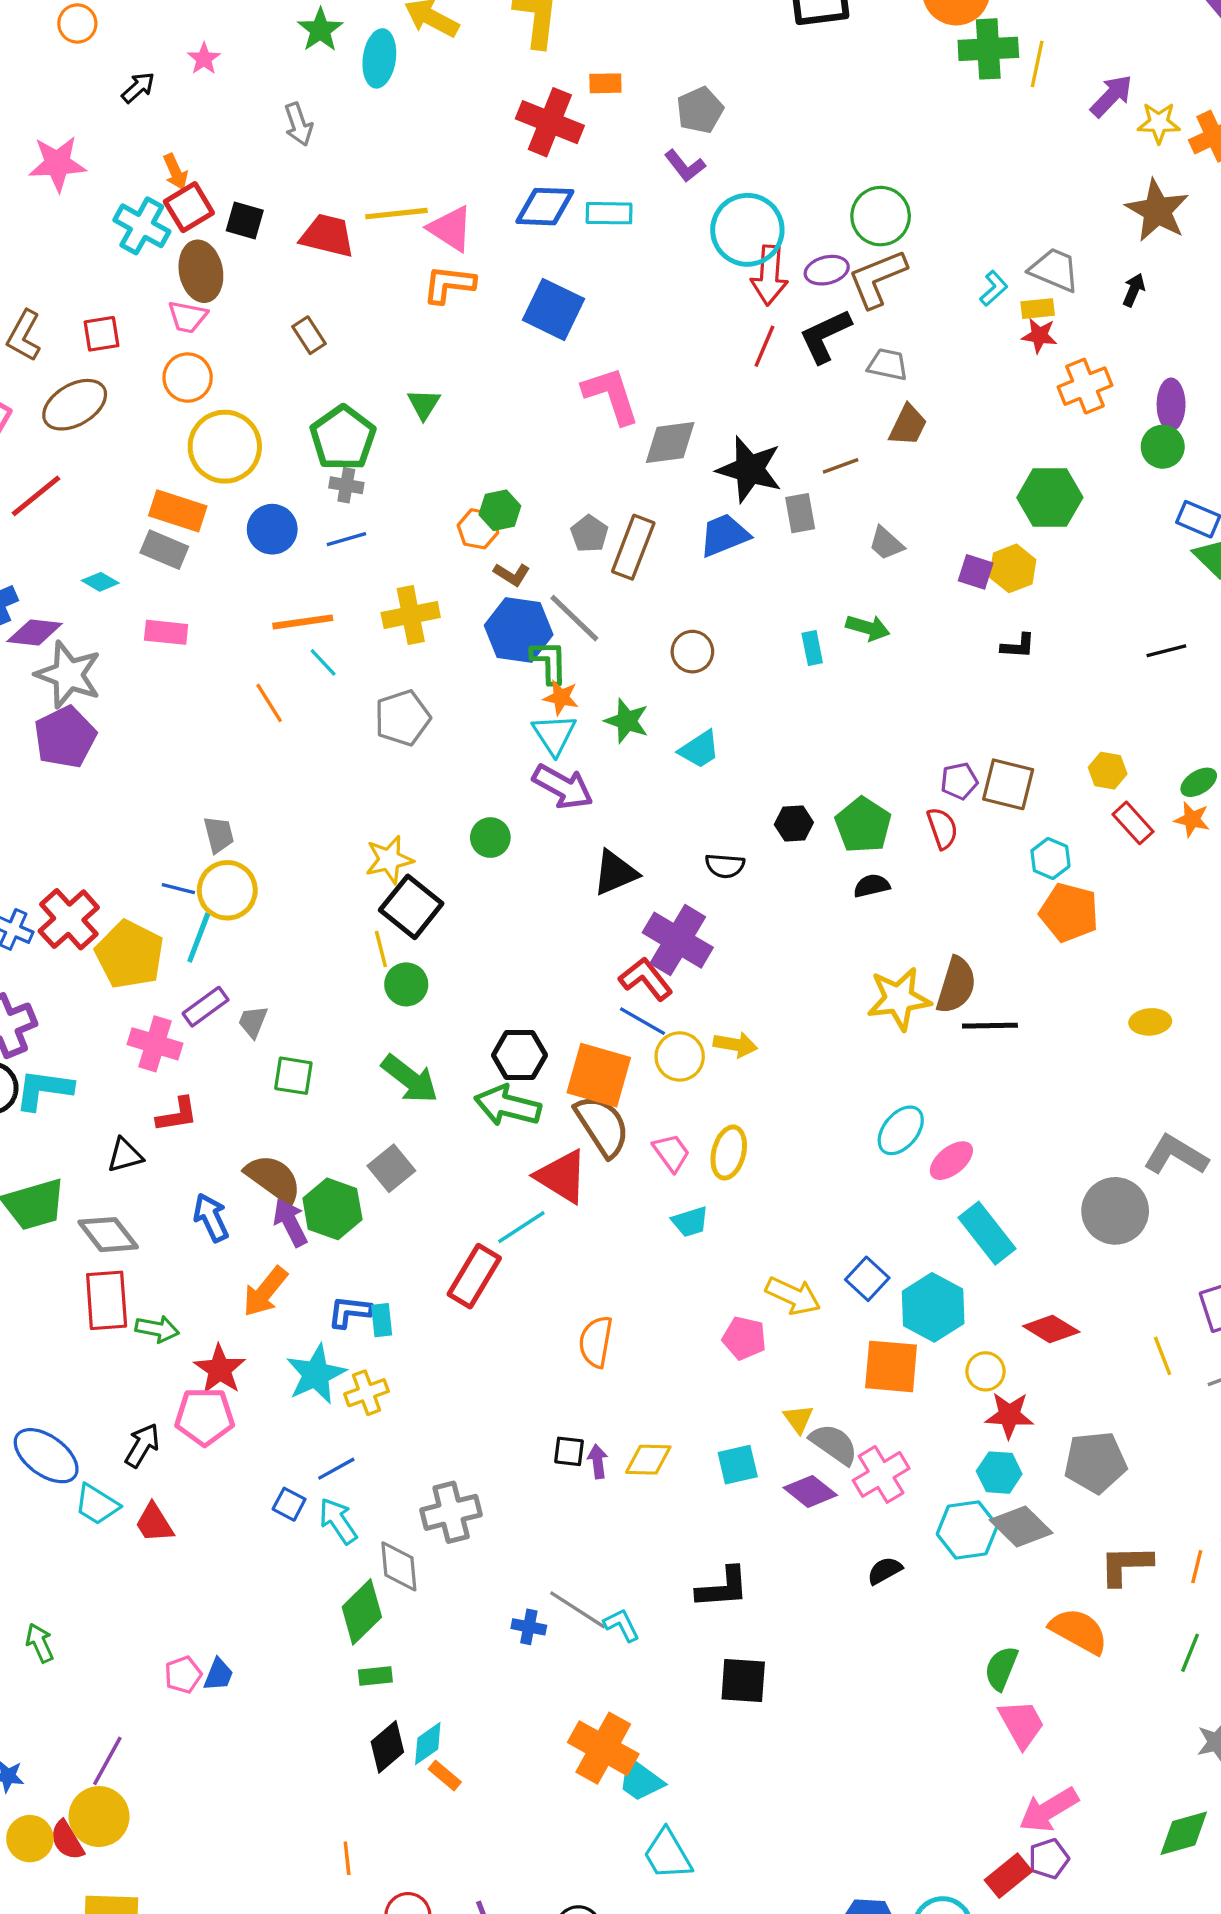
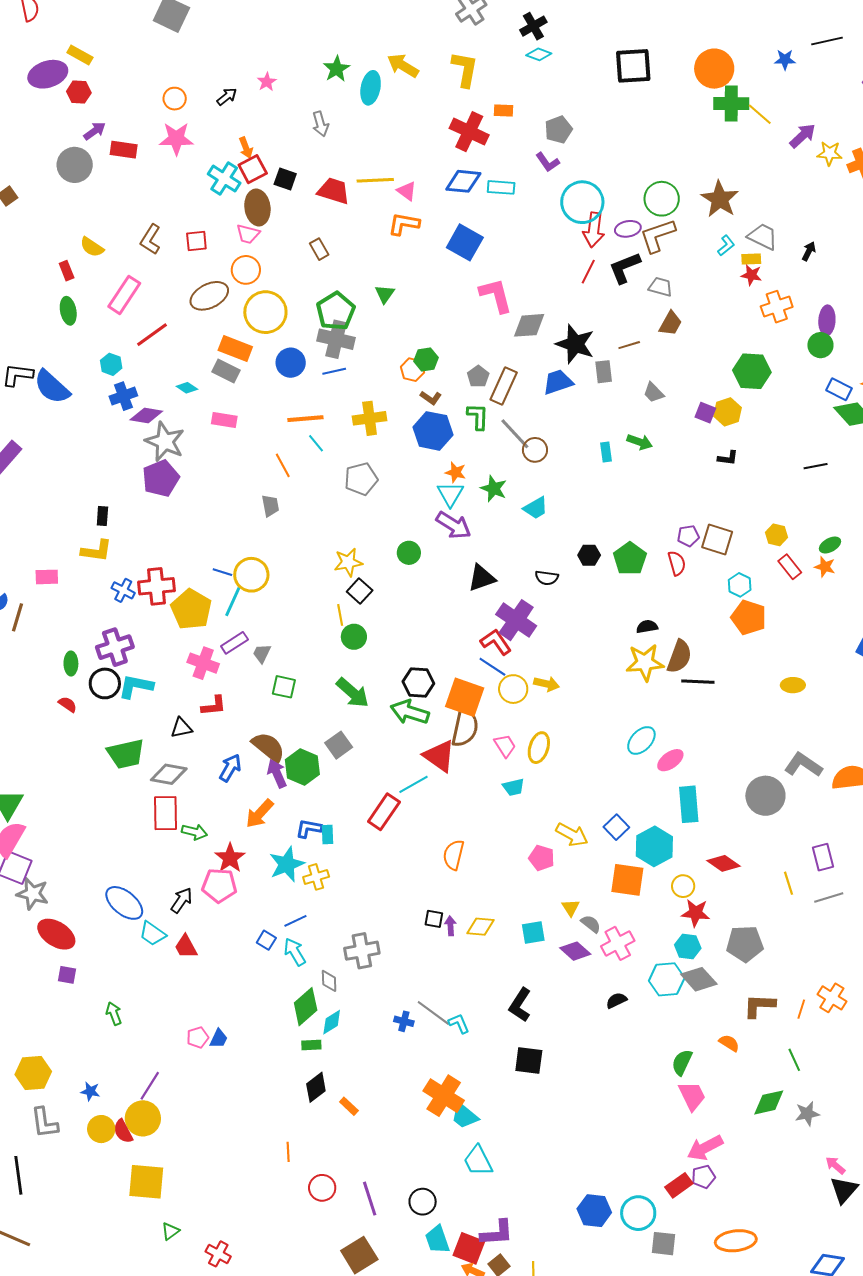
orange circle: (77, 24) -> (175, 99), moved
yellow line: (1037, 64) -> (760, 114), turned -64
brown star: (1157, 211) -> (720, 199), moved
pink triangle: (450, 229) -> (407, 191), size x0.7
brown ellipse: (75, 405) -> (209, 296), moved
gray cross: (346, 485) -> (336, 339), size x1.8
gray line: (574, 618) -> (515, 434), moved
green L-shape: (549, 662) -> (478, 417), moved
gray trapezoid: (219, 835) -> (270, 506), moved
black semicircle: (872, 886) -> (647, 627), moved
black square: (411, 907) -> (360, 591), size x0.7
red cross: (69, 919) -> (157, 586), turned 33
brown semicircle: (602, 1126) -> (465, 727), turned 42
blue arrow: (211, 1218) -> (230, 768), turned 52
cyan rectangle: (987, 1233) -> (689, 804), turned 30
gray diamond: (108, 1235) -> (169, 774), turned -45
gray semicircle: (834, 1444) -> (591, 924), size x0.7
gray diamond: (399, 1566) -> (329, 981), size x0.7
black L-shape: (723, 1588) -> (520, 1005), turned 124
orange semicircle: (1079, 1631) -> (729, 1043), size x0.6
green line: (1190, 1653) -> (794, 1060), turned -50
cyan diamond: (428, 1743) -> (332, 1022), moved
green diamond: (1184, 1833) -> (769, 1102), moved

